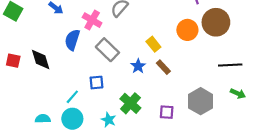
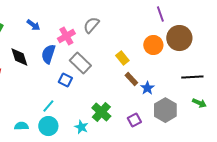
pink cross: (92, 20) -> (66, 36), turned 30
black diamond: (41, 60) -> (19, 57), moved
blue star: (138, 66) -> (147, 88), moved
blue square: (96, 83) -> (65, 80), moved, turned 32
purple square: (167, 112) -> (134, 120), turned -32

